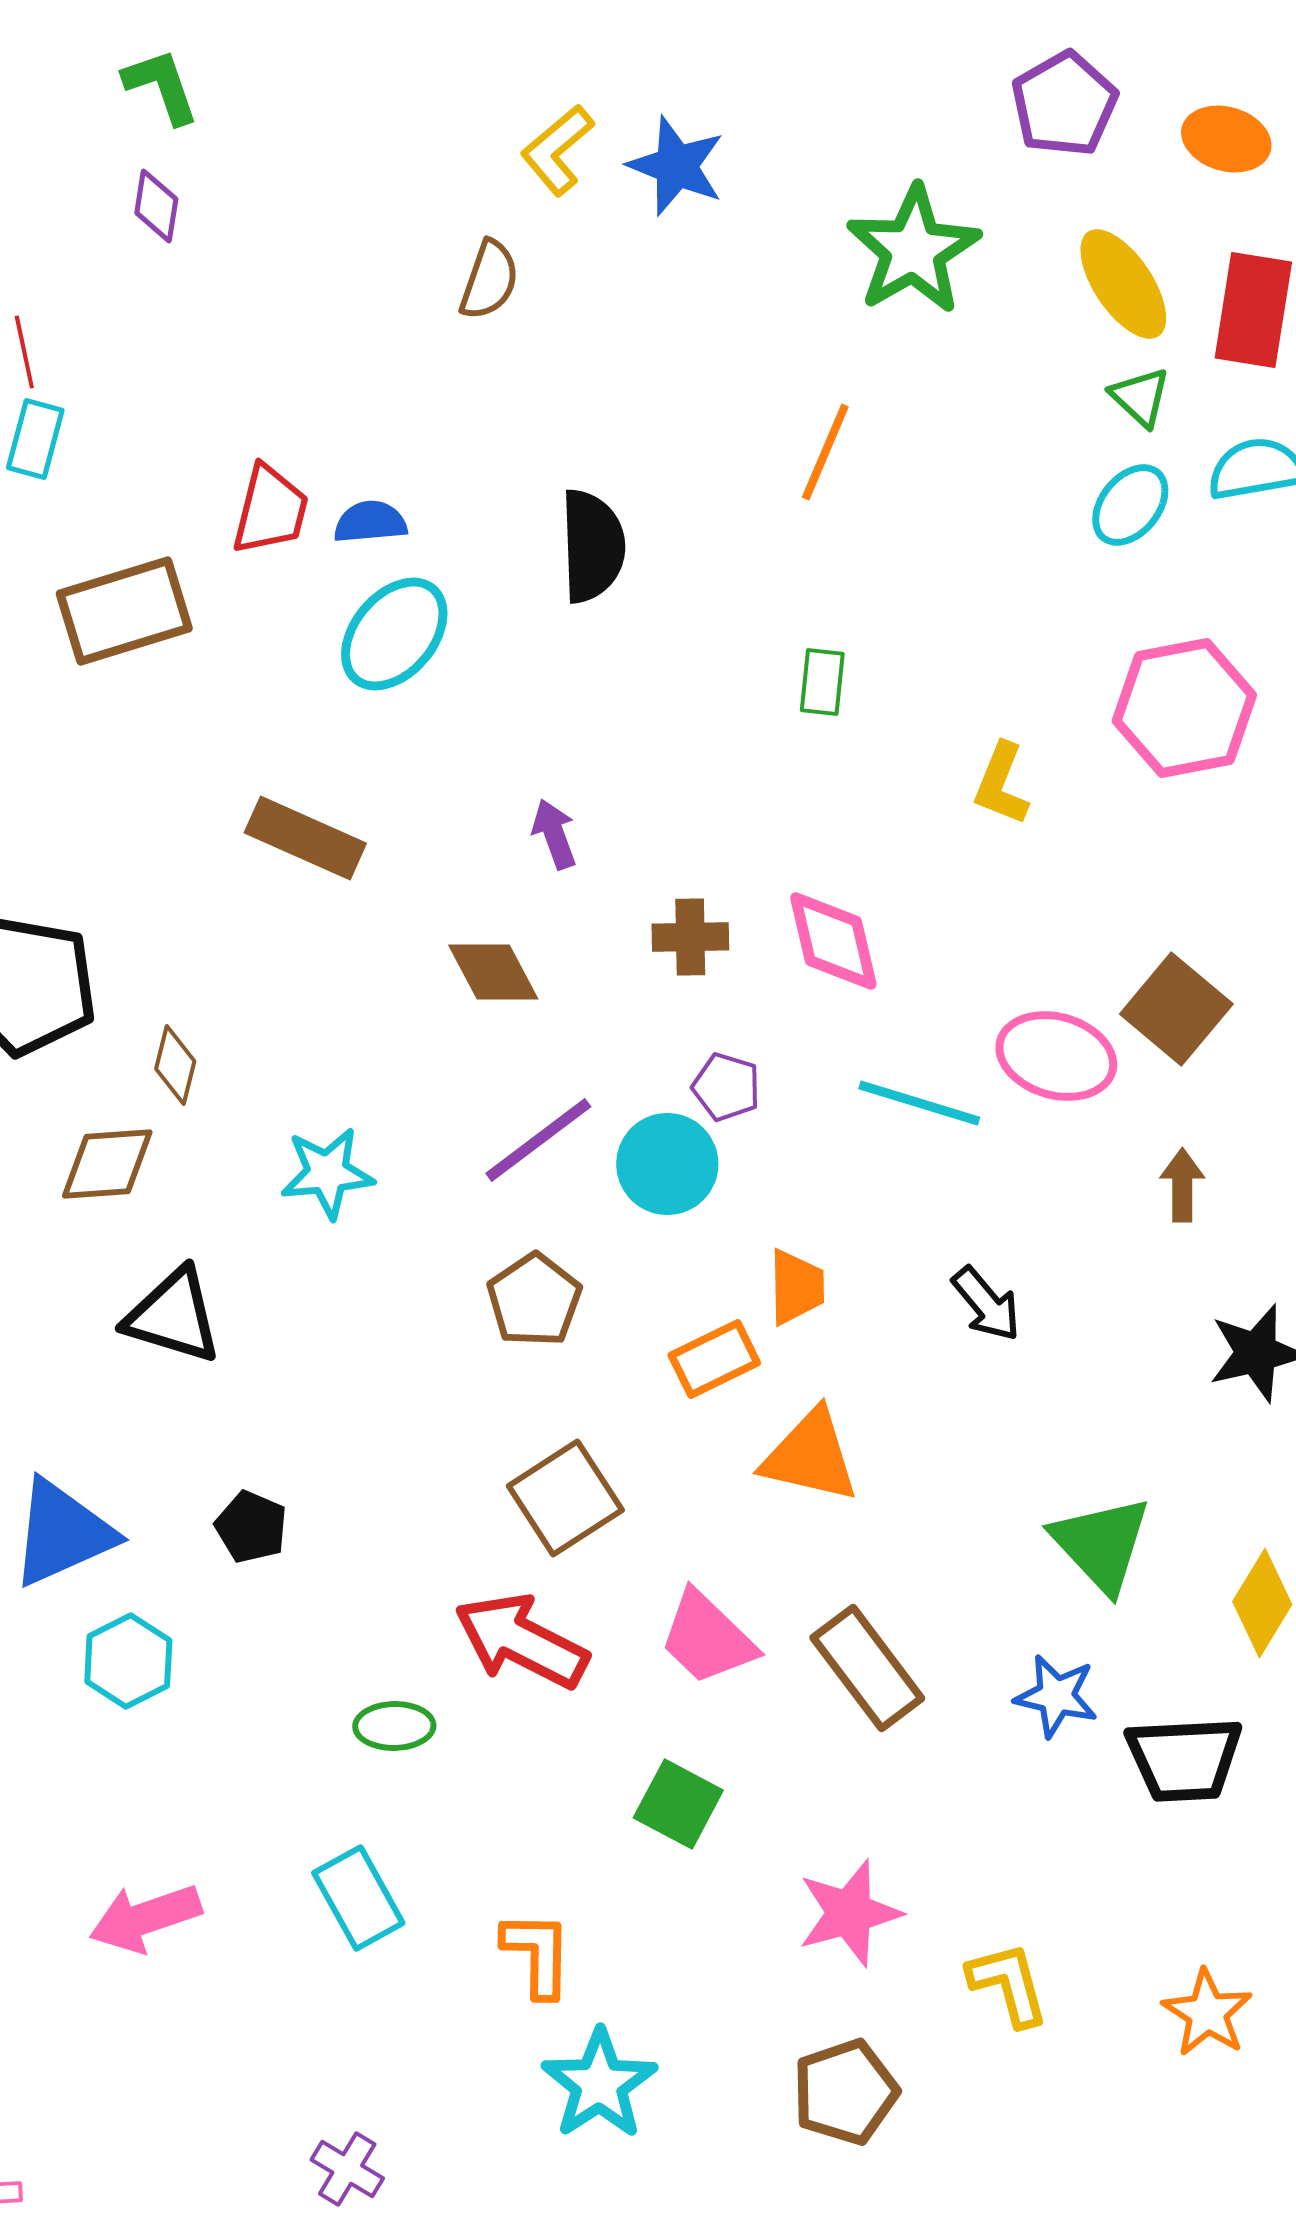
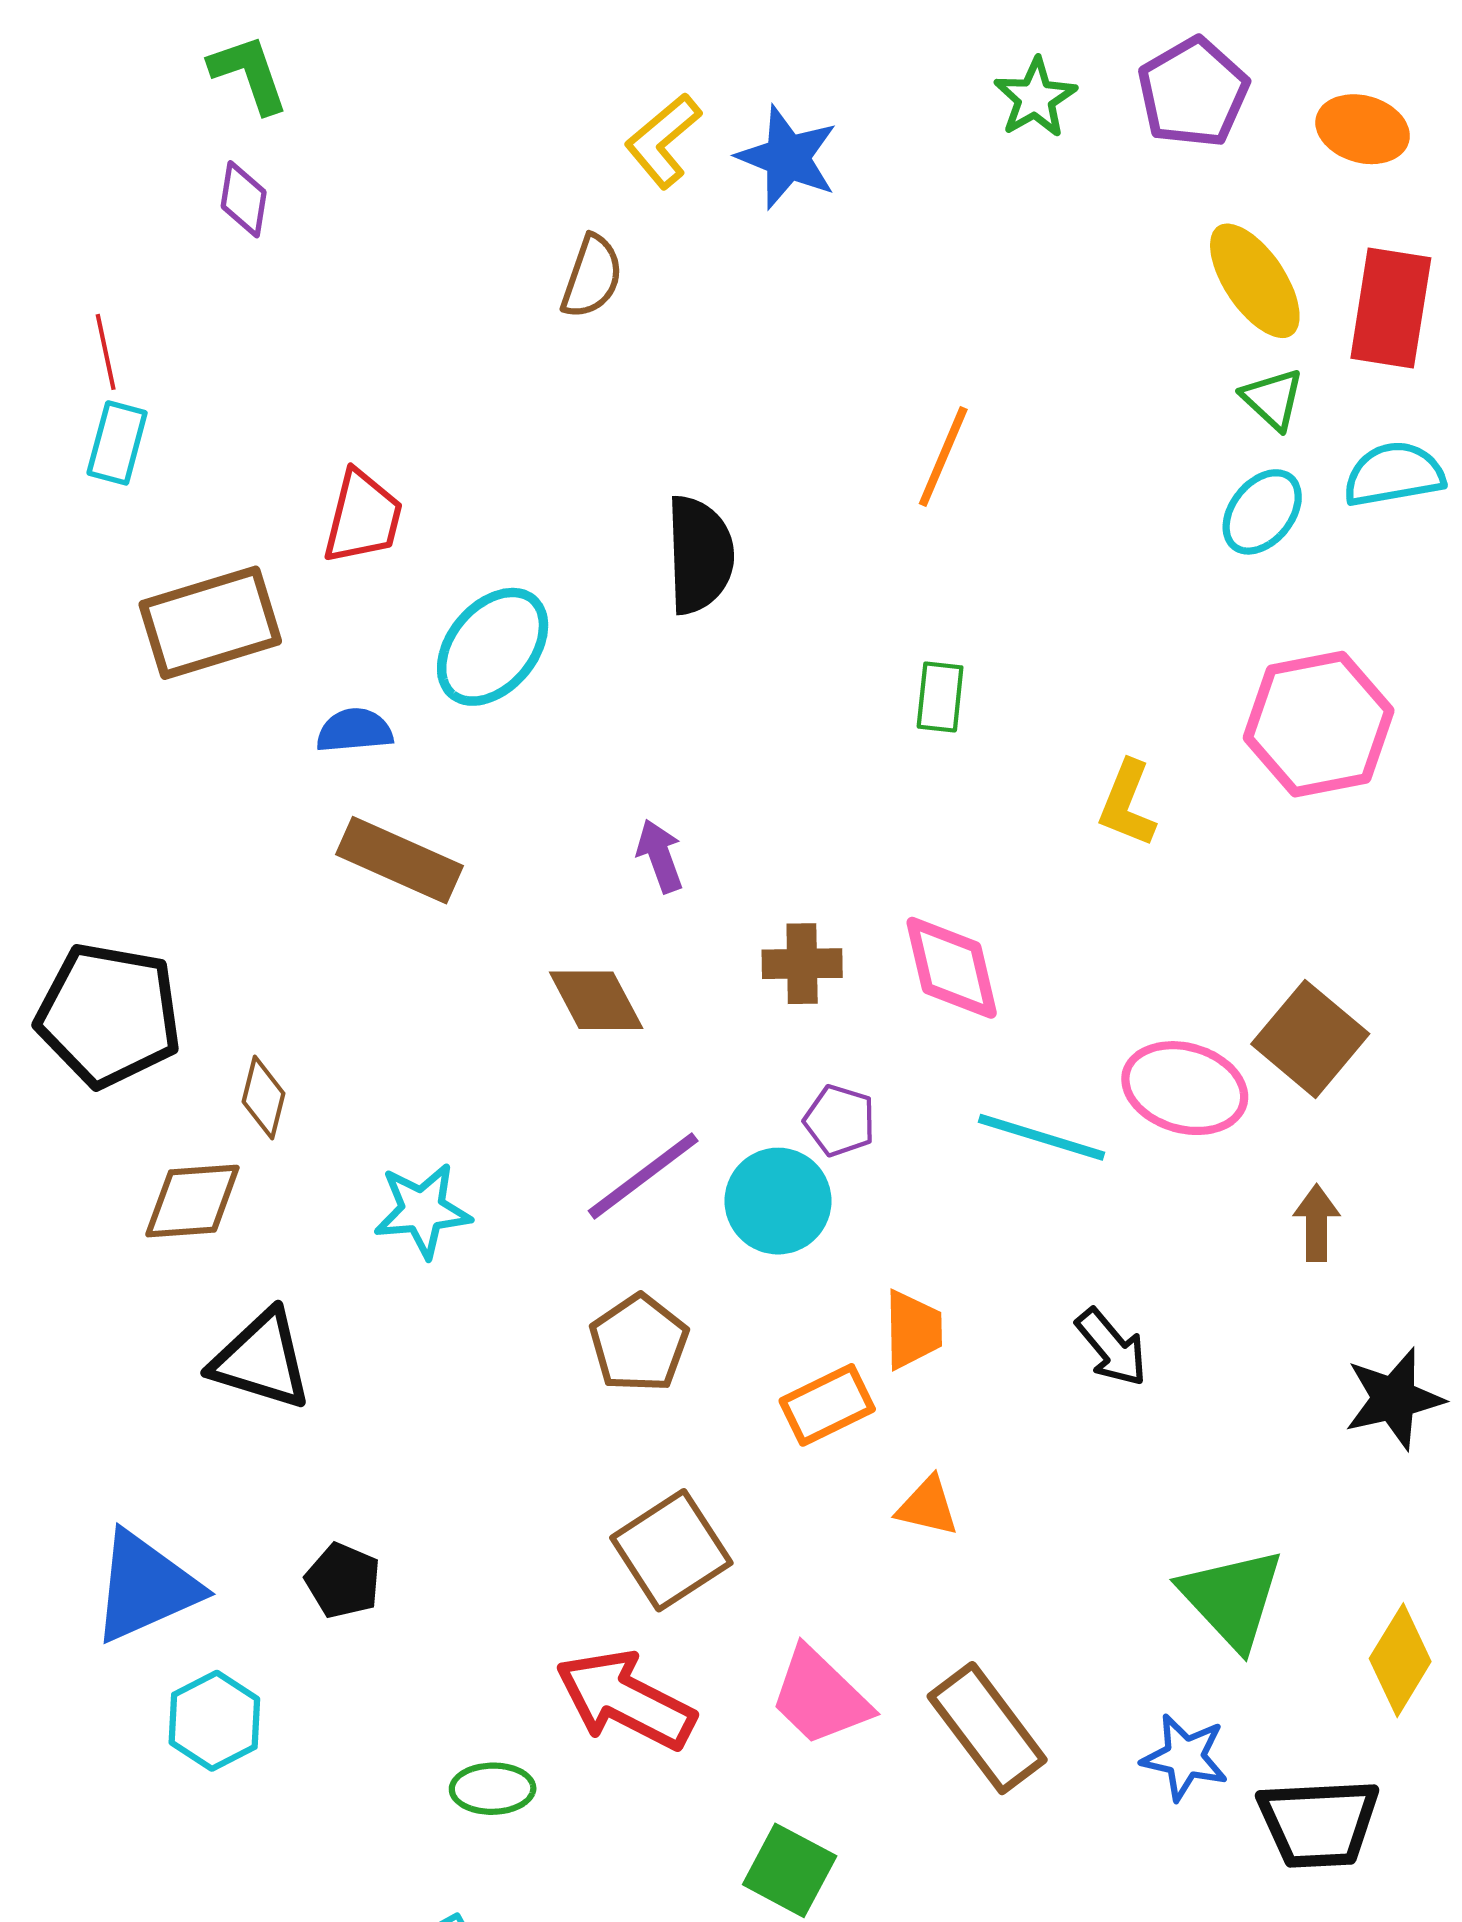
green star: (913, 250) -> (1035, 98), moved, size x0.6
blue semicircle: (370, 522) -> (354, 730), moved
orange triangle: (810, 1456) -> (928, 1506), size x0.6

